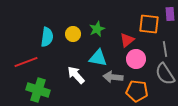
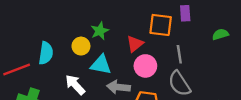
yellow circle: (73, 34) -> (81, 46), moved
cyan semicircle: (47, 37) -> (46, 53), moved

